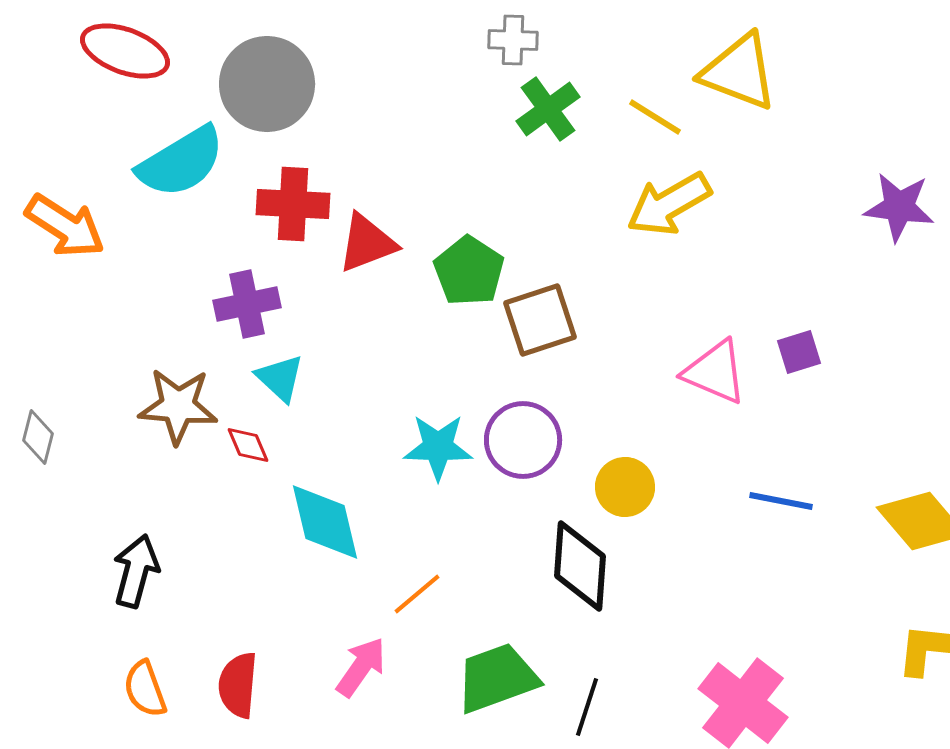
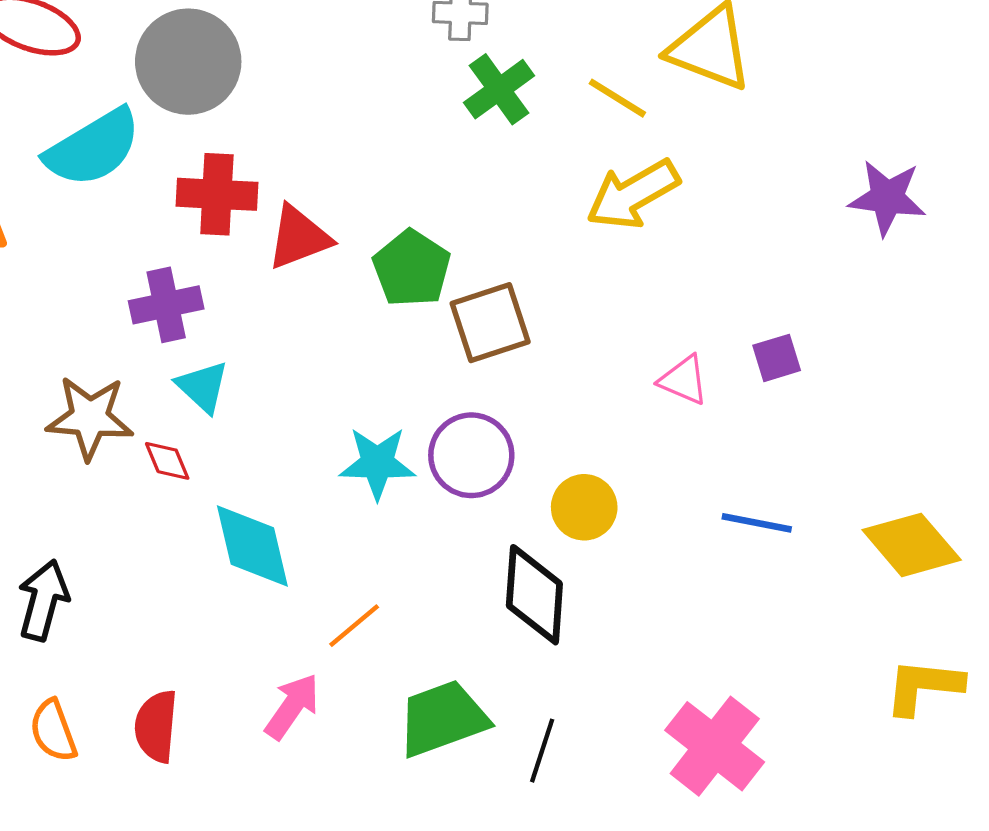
pink triangle: (715, 372) -> (684, 380), size x0.7

